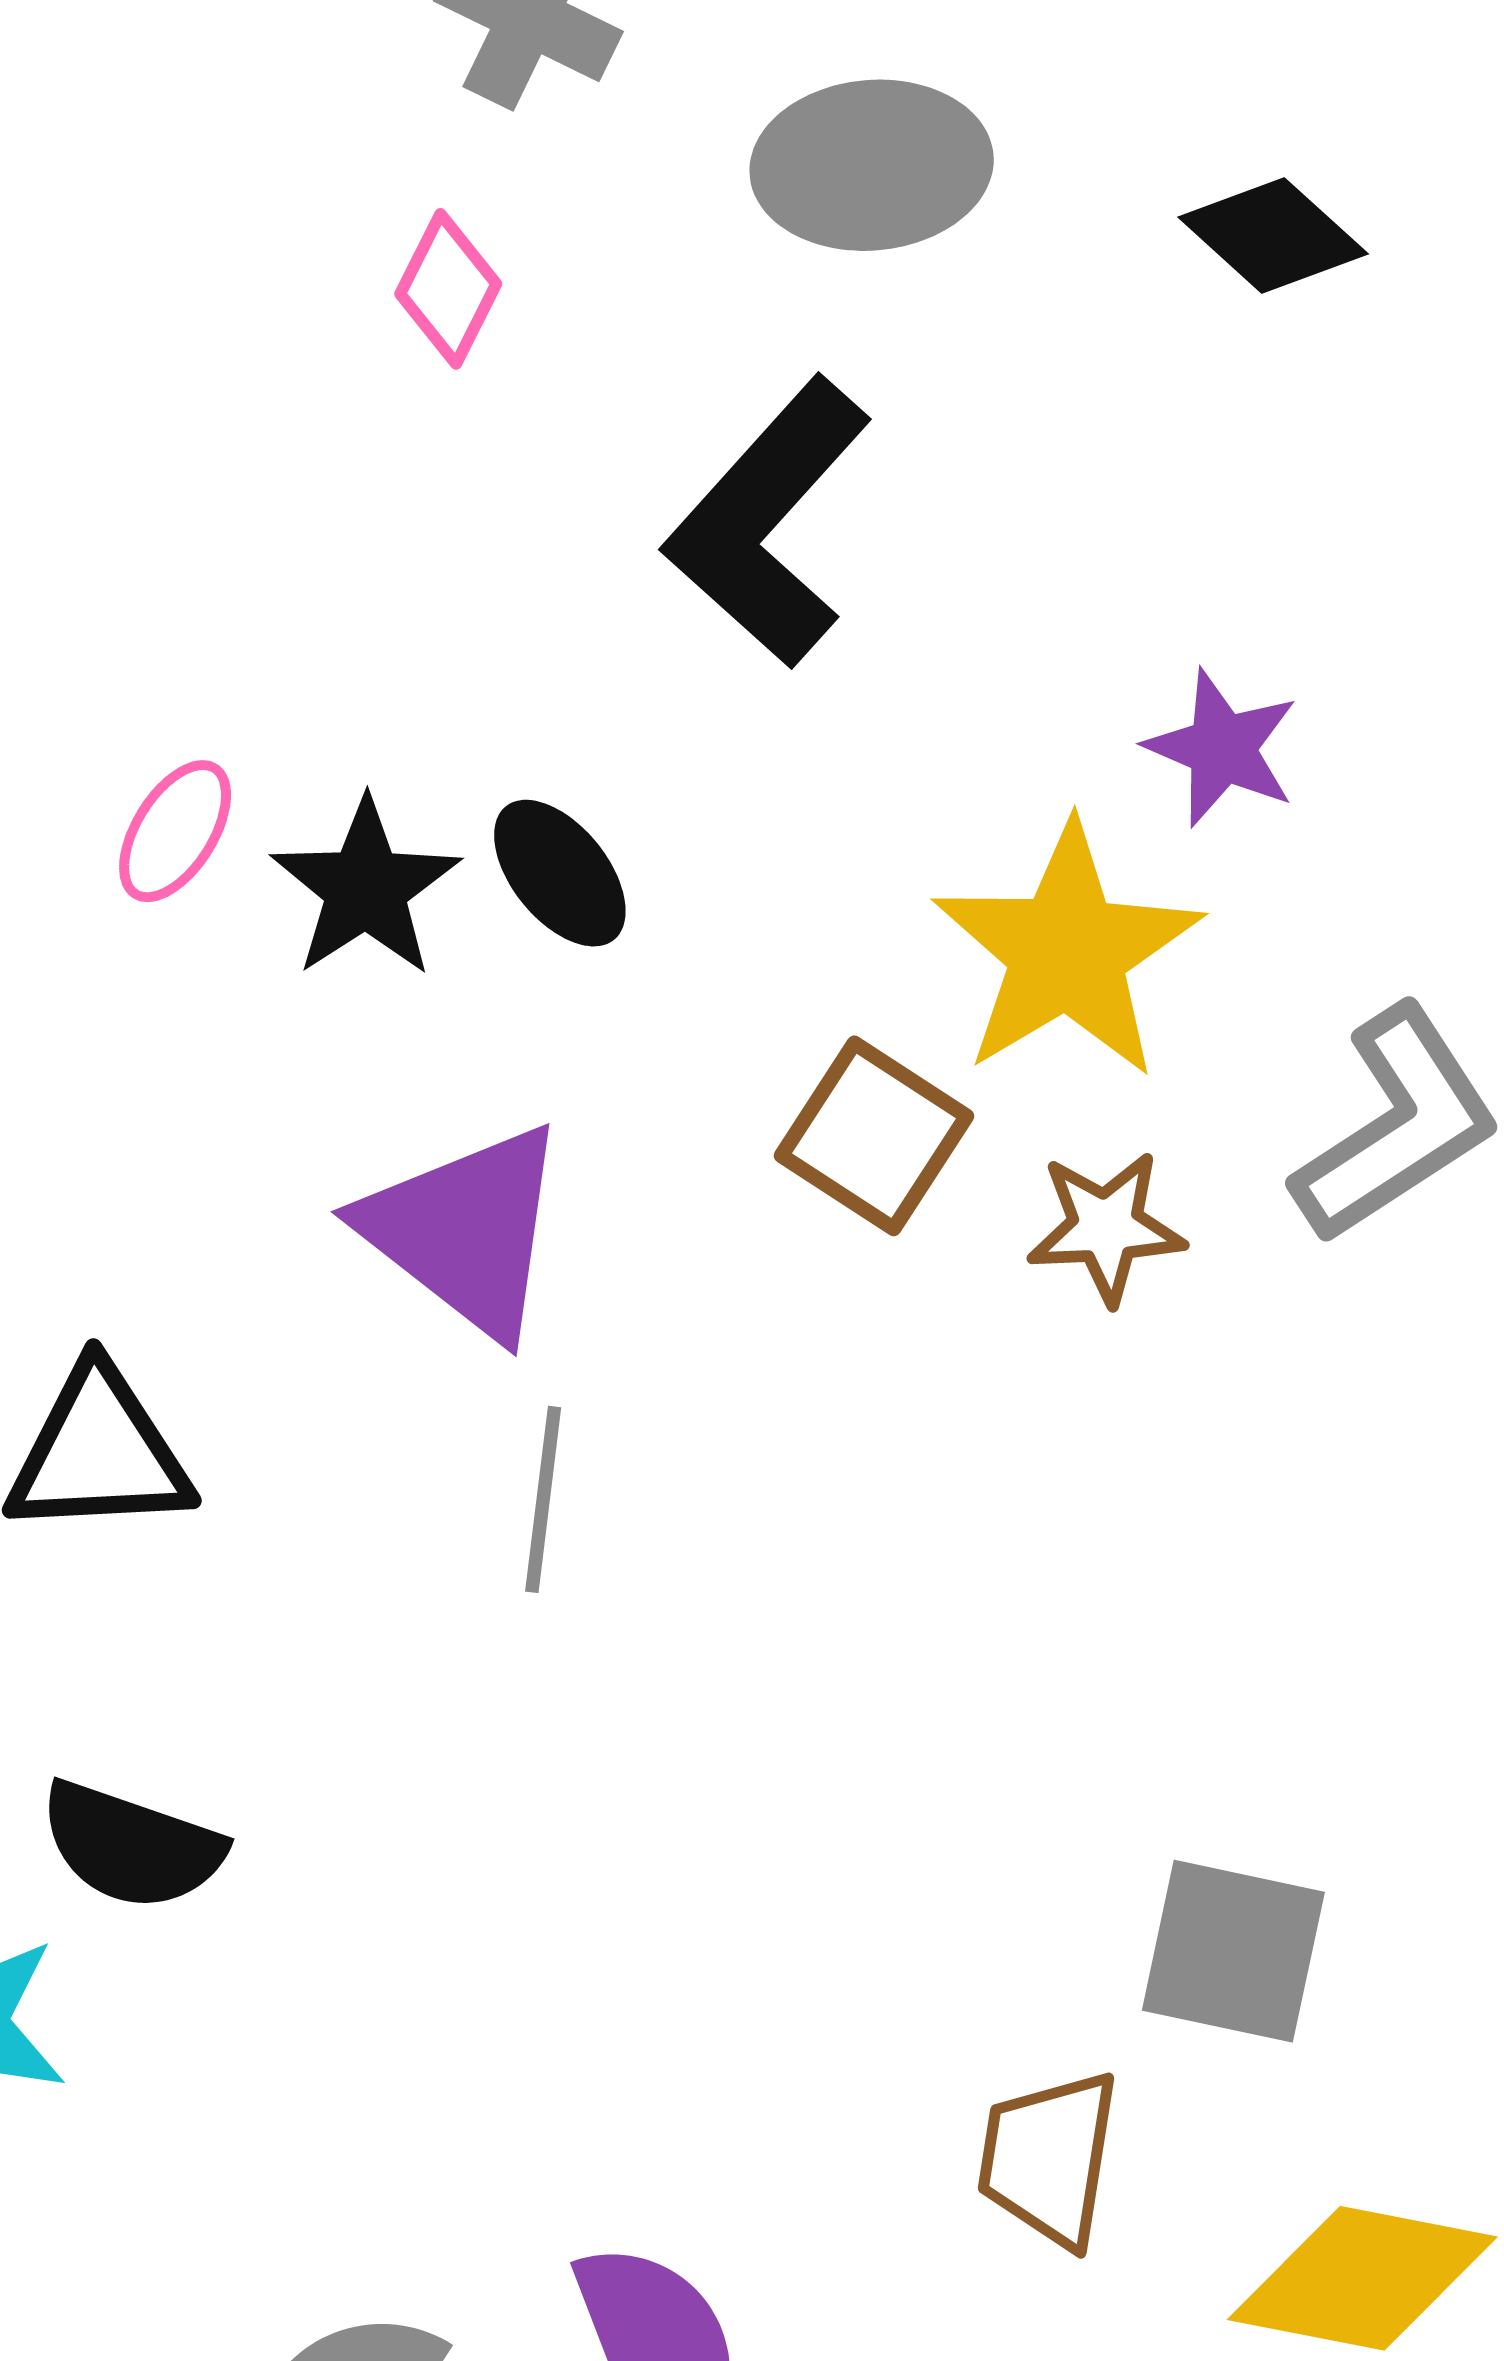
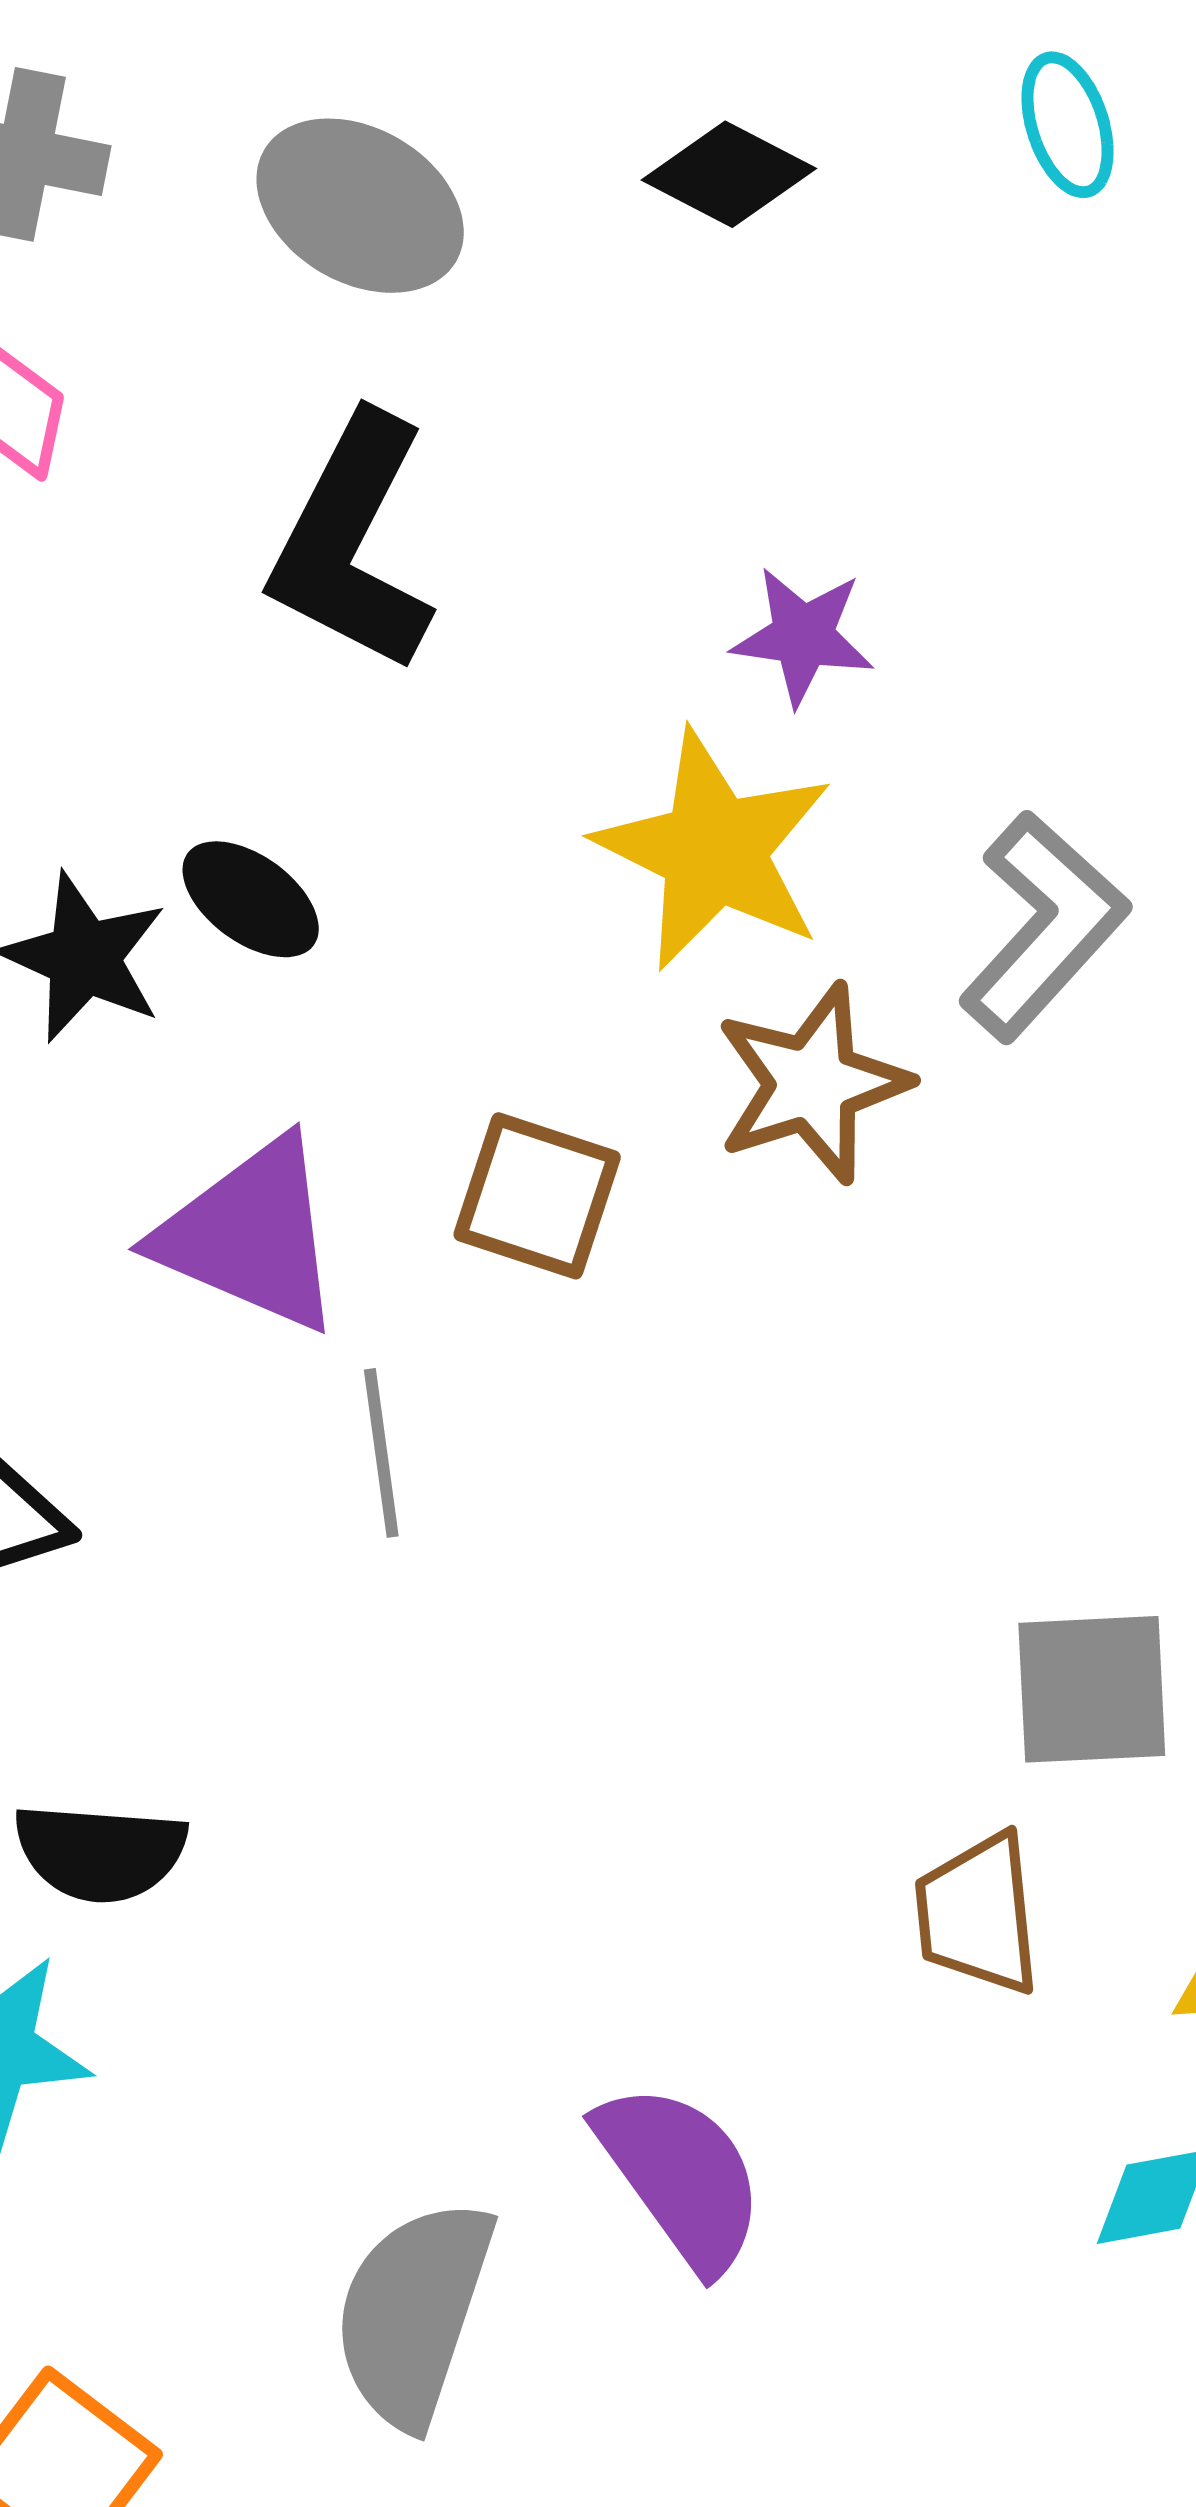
gray ellipse: (872, 165) -> (360, 206), turned 50
brown square: (874, 1136) -> (537, 1196), moved
brown star: (1106, 1227) -> (812, 1083), size x1.4

